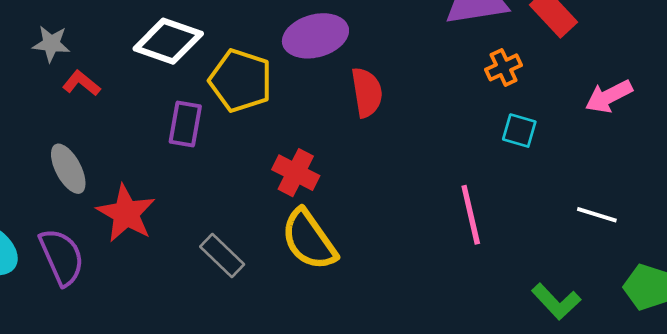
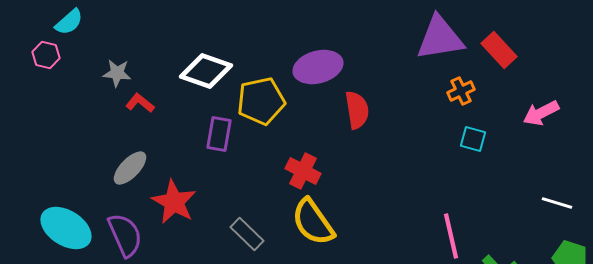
yellow pentagon: (241, 81) -> (261, 101), turned -30
gray ellipse: (68, 169) -> (130, 168), turned 72
pink line: (471, 215) -> (451, 236), moved
white line: (597, 215) -> (557, 203), moved

